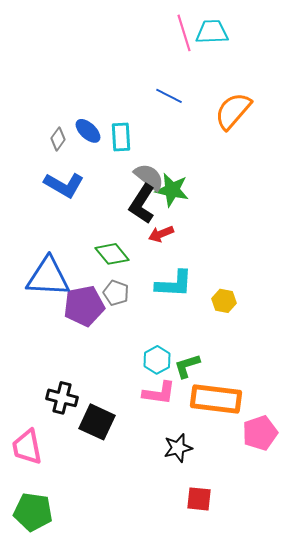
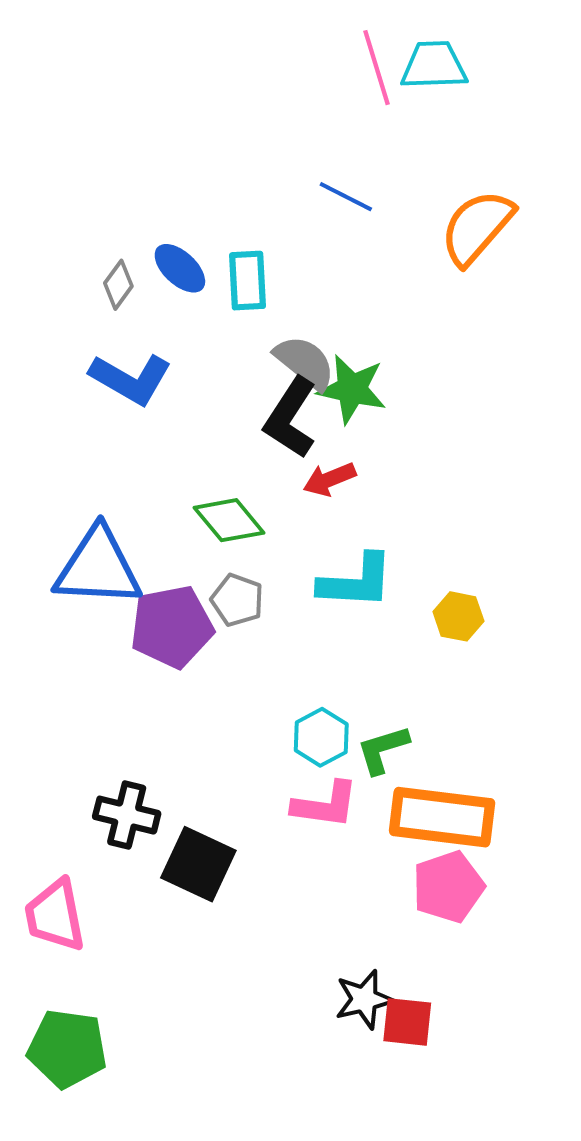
pink pentagon: (260, 433) -> (448, 887), moved
black star: (178, 448) -> (364, 999), moved

